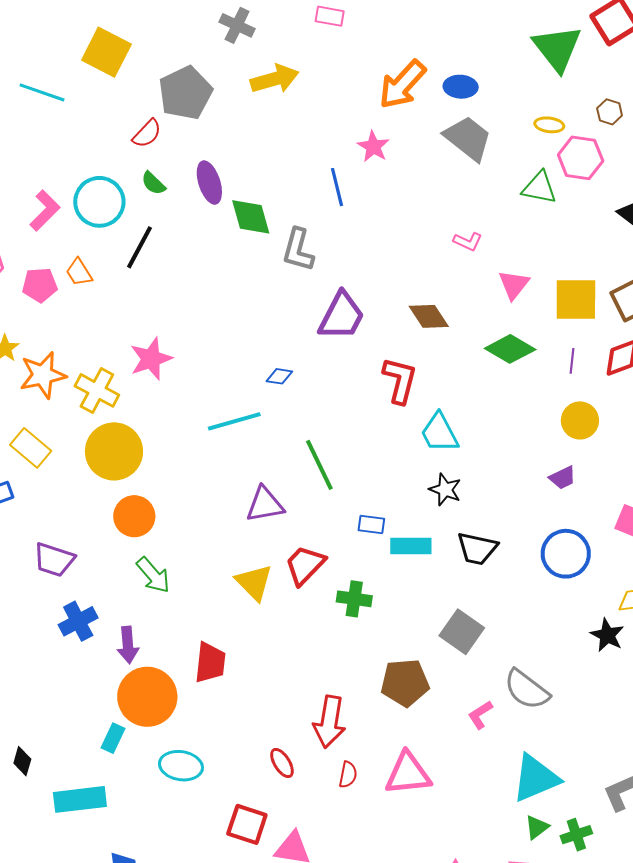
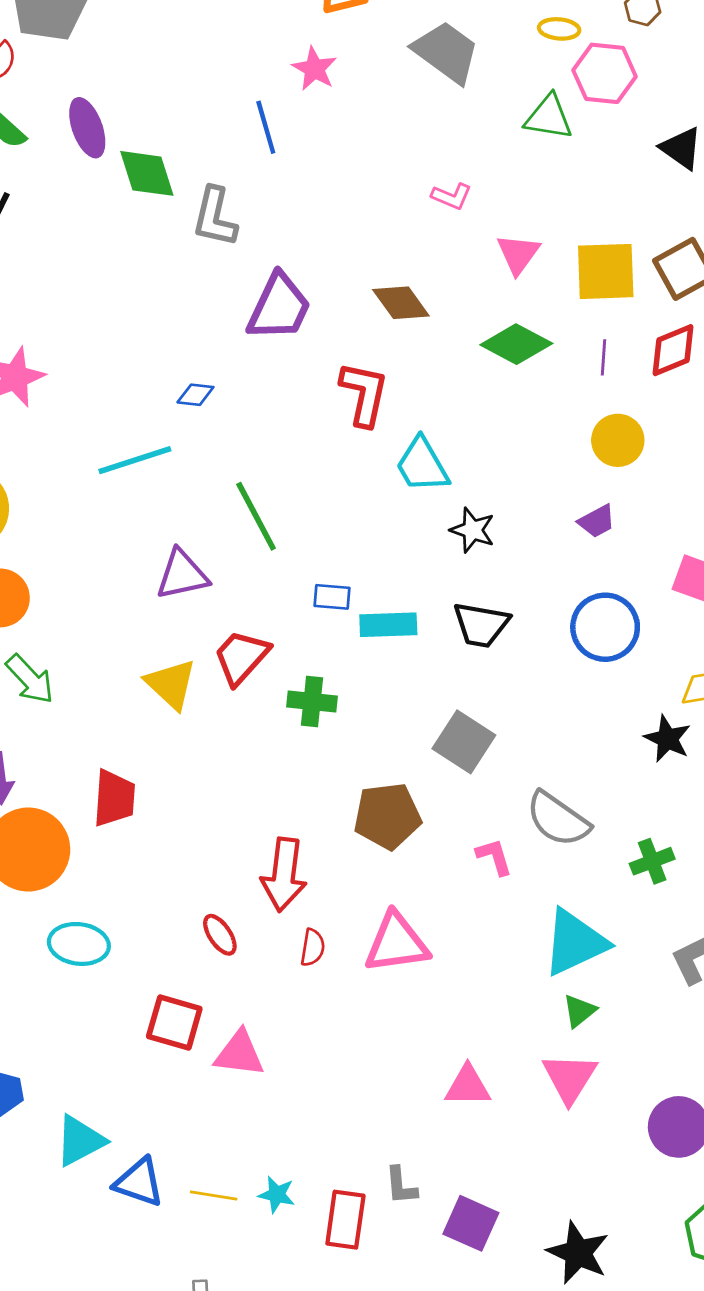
black star: (445, 490) -> (473, 530), moved
pink L-shape: (480, 715) -> (494, 857), turned 108
green cross: (576, 835) -> (652, 861), moved

